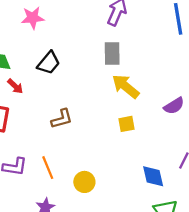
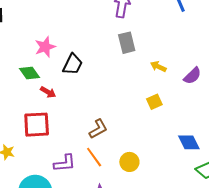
pink star: (33, 18) -> (45, 47), moved
yellow arrow: (126, 86) -> (158, 67), moved, size x0.6
brown L-shape: (62, 119) -> (98, 129), moved

